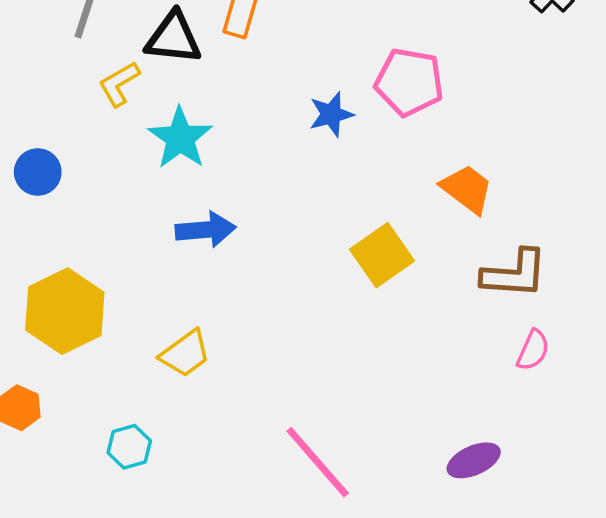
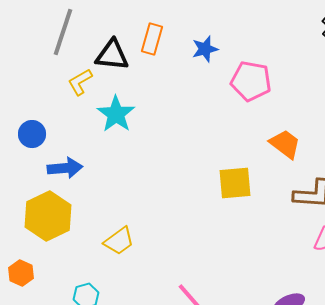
blue star: (331, 114) -> (205, 49), moved
blue arrow: (206, 230) -> (65, 168), moved
yellow square: (382, 255) -> (235, 183), turned 30

